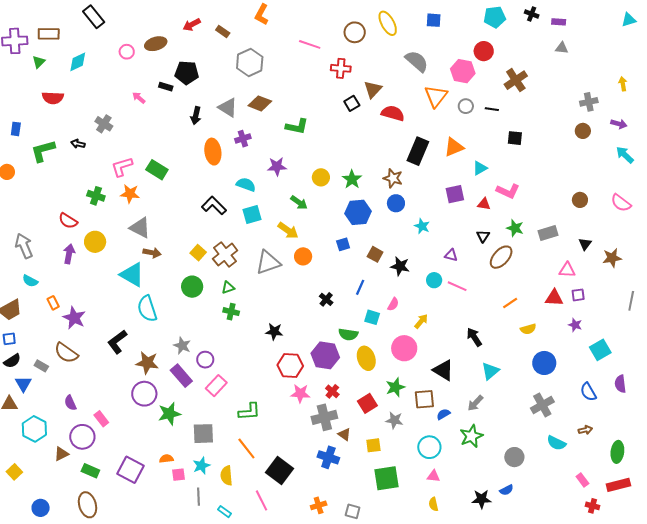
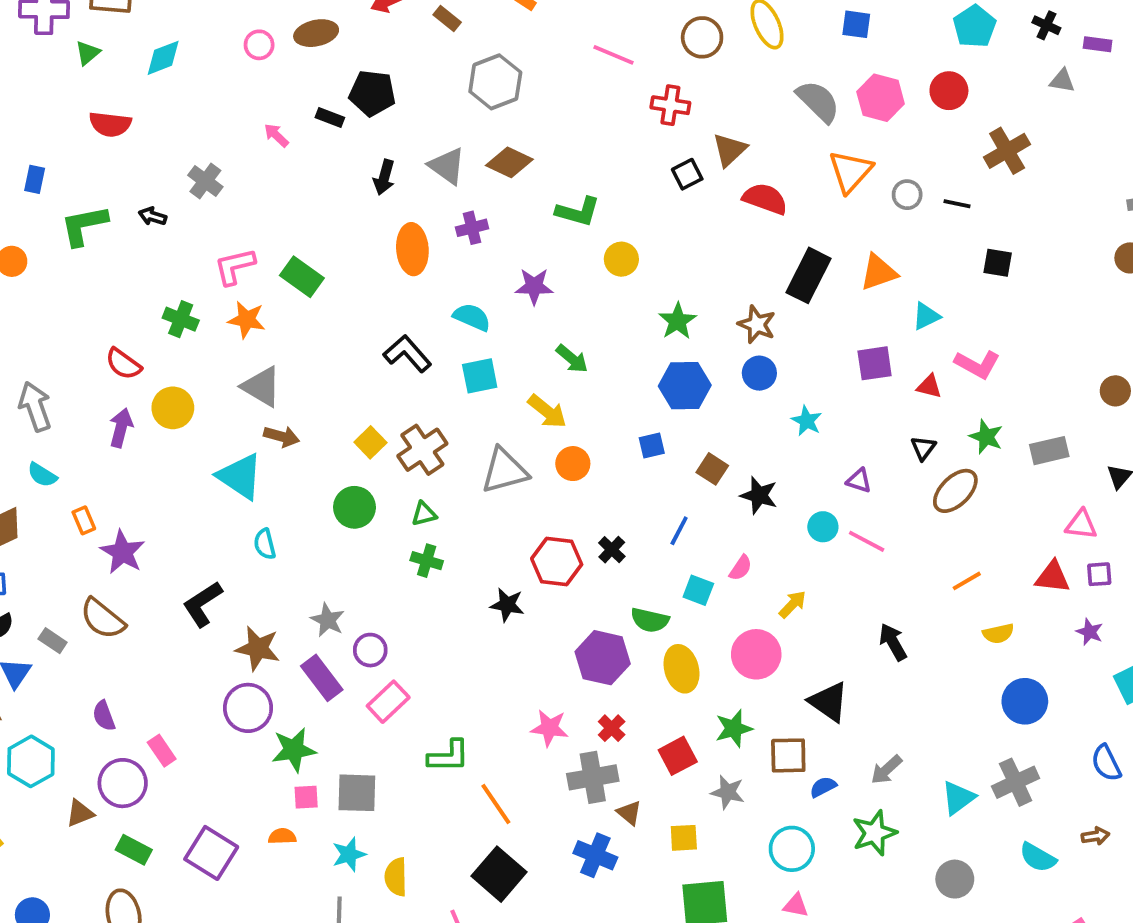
cyan pentagon: (495, 17) -> (975, 26), turned -30
gray triangle: (562, 48) -> (1062, 81), moved
pink hexagon: (463, 71) -> (881, 98), moved
yellow circle: (321, 177) -> (621, 259), moved
cyan semicircle: (147, 309) -> (265, 544), size x0.6
red hexagon: (290, 365) -> (557, 561), moved
cyan triangle: (490, 371) -> (958, 798), moved
orange line: (246, 449) -> (496, 804), moved
pink square: (178, 475) -> (306, 797), moved

